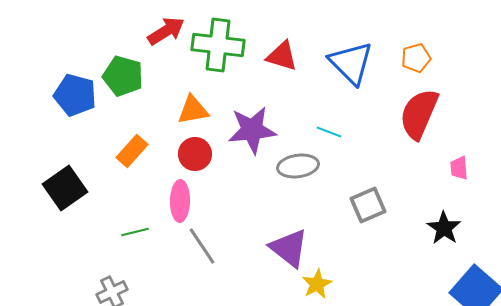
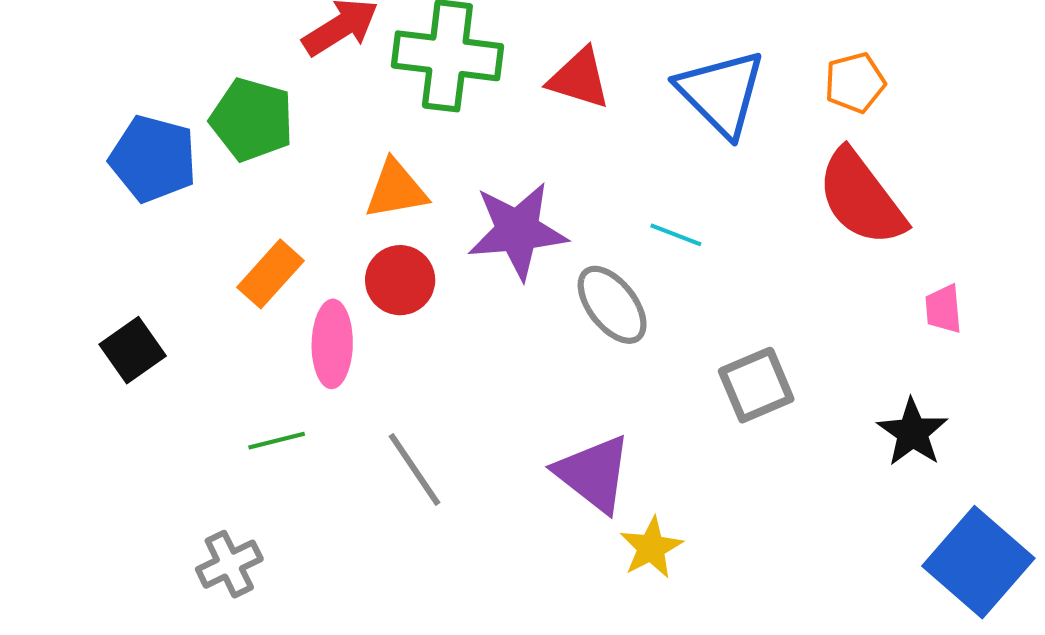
red semicircle: (419, 114) -> (861, 198), turned -60
gray ellipse: (298, 166) -> (612, 305), turned 60
black square: (65, 188) -> (133, 350), size x0.7
pink ellipse: (180, 201) -> (332, 344), moved

